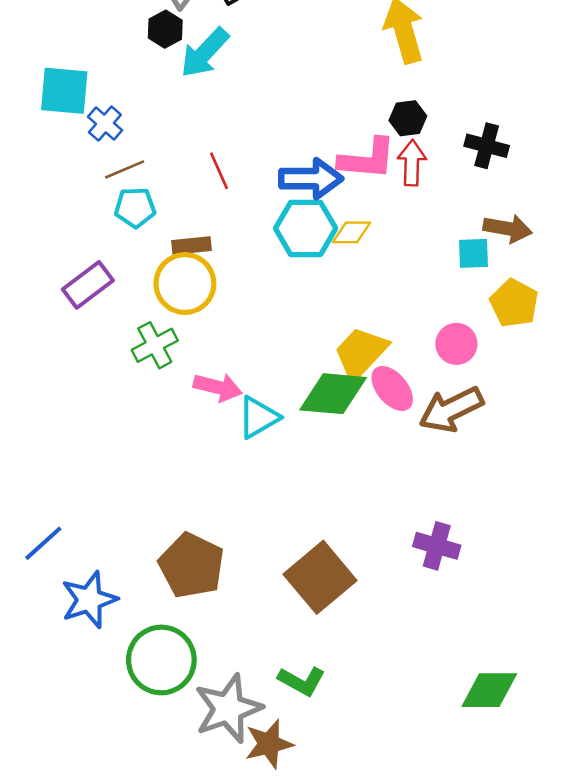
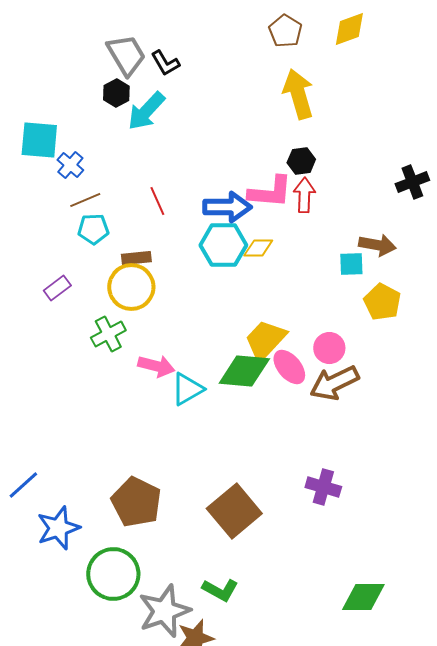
black cross: (487, 146) -> (412, 182), moved, turned -36
purple rectangle: (88, 285) -> (57, 288), size x0.7
pink circle: (456, 344) -> (329, 348), moved

